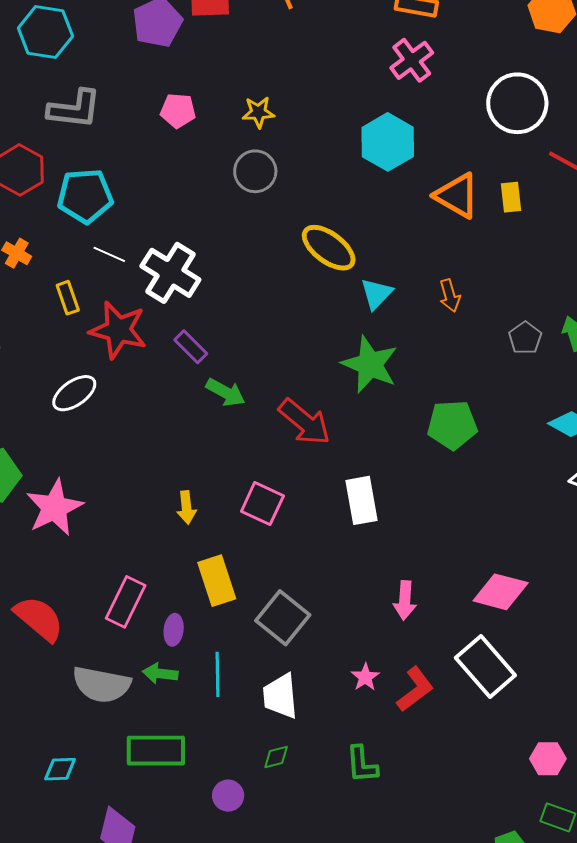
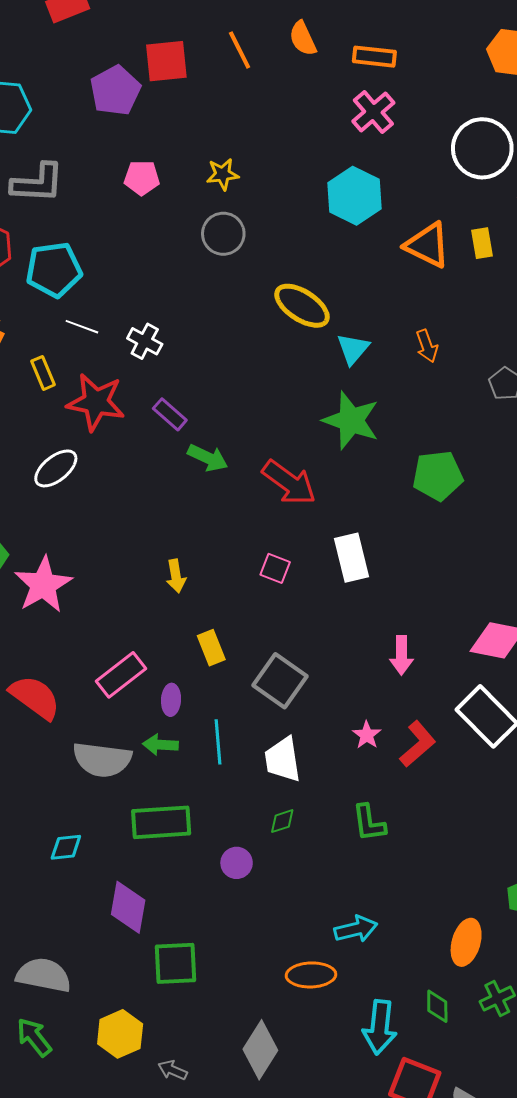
white cross: (170, 273) -> (145, 341), size x0.6
pink square: (262, 504) -> (275, 568), moved, size x0.7
yellow rectangle: (217, 581) -> (211, 648), size x0.7
pink rectangle: (126, 602) -> (121, 675), turned 30

